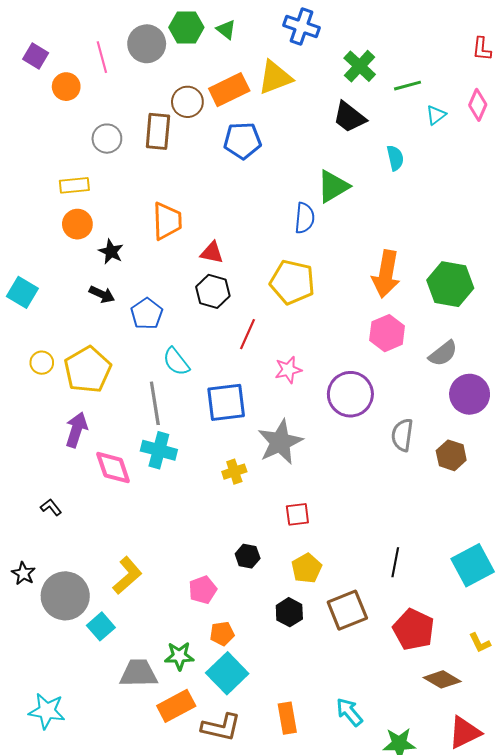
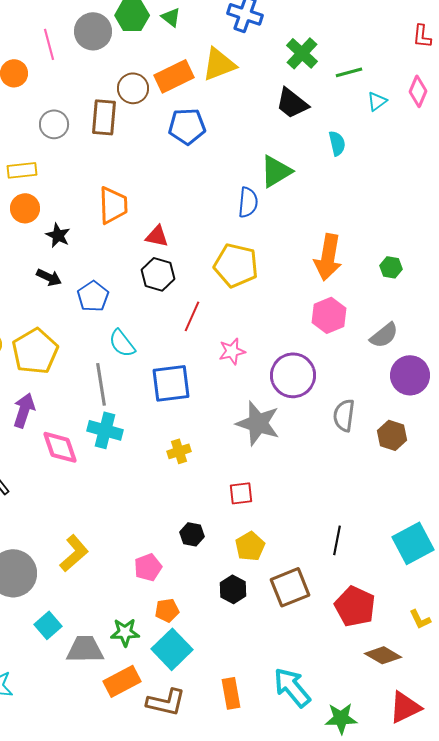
green hexagon: (450, 284) -> (391, 267), size x0.5
gray star: (280, 442) -> (258, 423), moved, turned -30
cyan square: (101, 626) -> (48, 625), moved
cyan arrow: (349, 712) -> (292, 687), size x1.4

